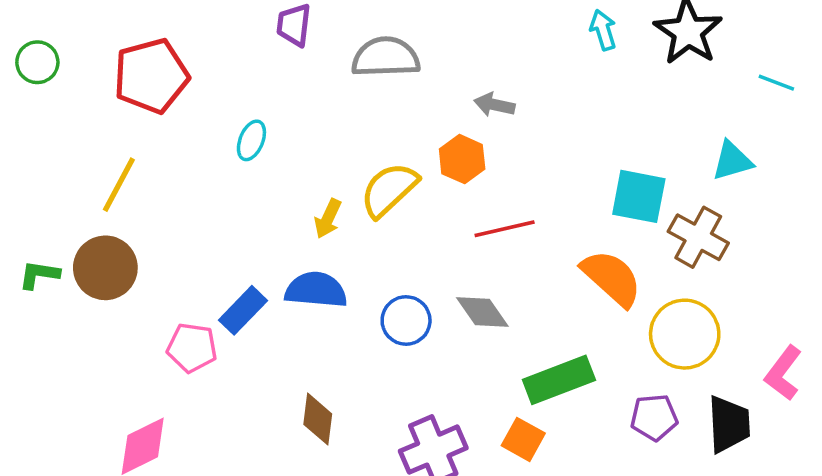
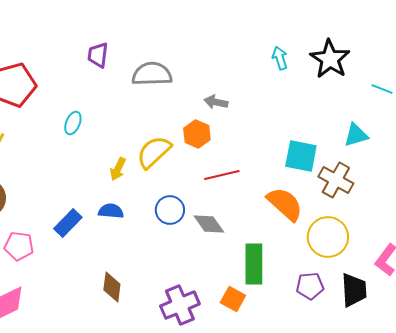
blue semicircle: (316, 290) -> (111, 211), size x0.7
blue circle: (406, 320) -> (170, 210), moved
pink pentagon: (192, 348) -> (19, 246), moved
green rectangle: (559, 380) -> (254, 264), turned -69

